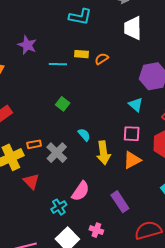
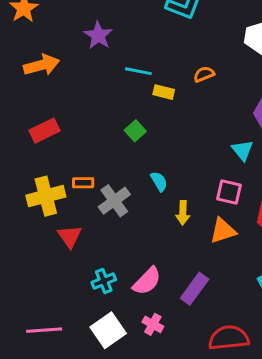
yellow rectangle: (81, 54) -> (164, 92), moved
yellow arrow: (103, 153) -> (183, 213), size x0.7
pink semicircle: (81, 191) -> (147, 281), moved
purple rectangle: (120, 202) -> (195, 289), turned 60

